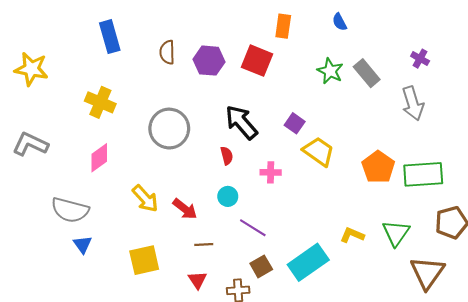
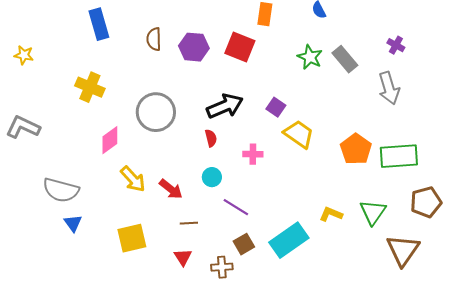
yellow star: (31, 69) -> (24, 55), size x0.6
black arrow: (241, 122) -> (225, 106), turned 108
pink diamond: (99, 158) -> (110, 140), moved

